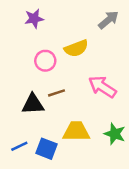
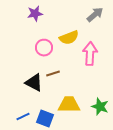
pink arrow: (102, 87) -> (90, 54), moved, turned 60
black triangle: (33, 104) -> (34, 83), turned 30

